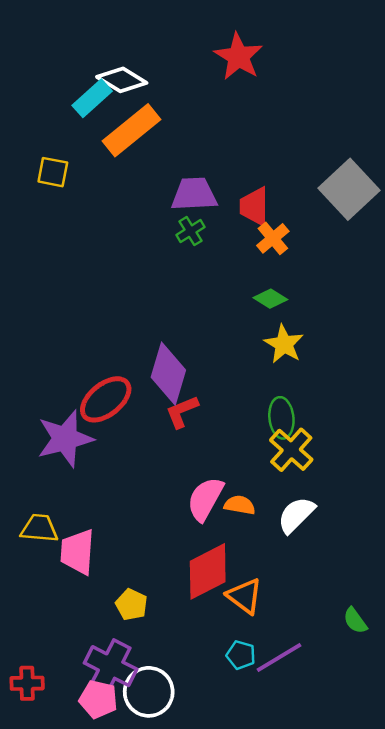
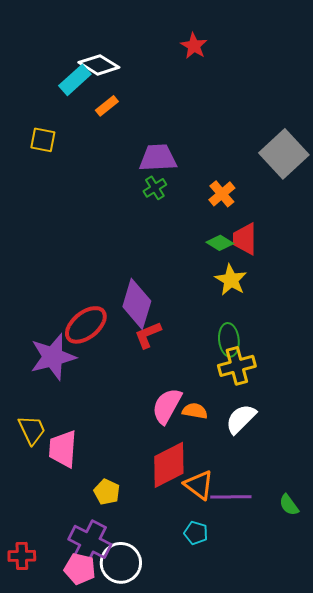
red star: (238, 57) -> (194, 46), size x0.7
orange rectangle: (131, 130) -> (107, 106), size x0.5
red trapezoid: (254, 206) -> (245, 239), moved
yellow cross: (291, 450) -> (237, 366), turned 33
yellow trapezoid: (39, 528) -> (32, 430), turned 60
purple line: (279, 657) -> (231, 497), moved, turned 30

